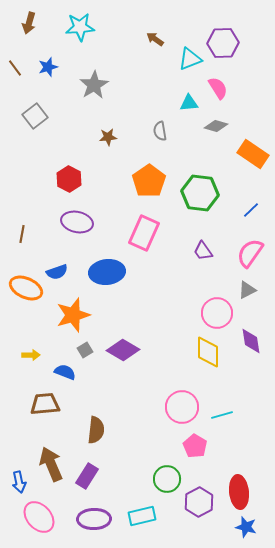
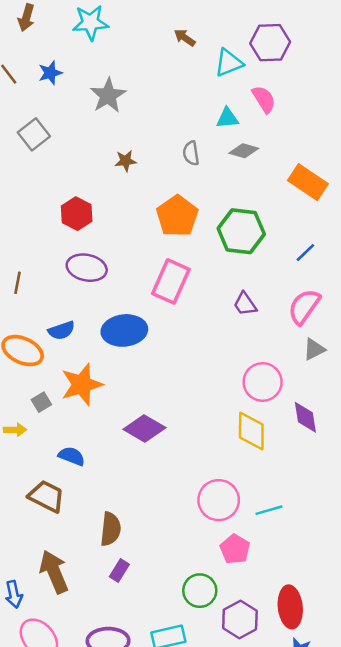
gray diamond: (216, 126) -> (244, 151), moved
gray triangle: (247, 290) -> (314, 349), moved
gray square: (85, 350) -> (41, 402), moved
yellow arrow: (31, 355) -> (15, 430), moved
brown trapezoid: (45, 404) -> (46, 496), turned 32
purple rectangle: (87, 476) -> (119, 570), moved, size x0.7

